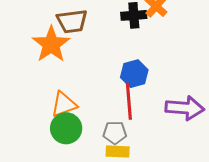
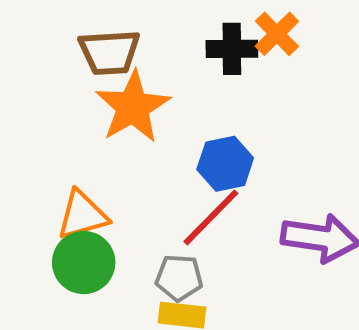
orange star: (51, 44) -> (133, 107), moved
red line: (129, 101) -> (211, 217), turned 45

